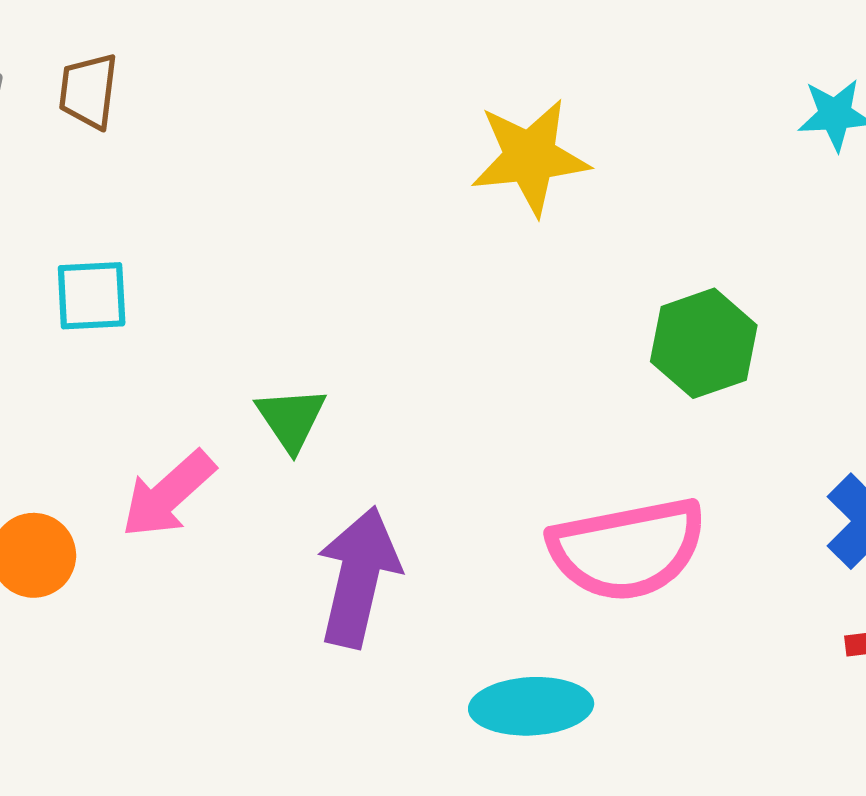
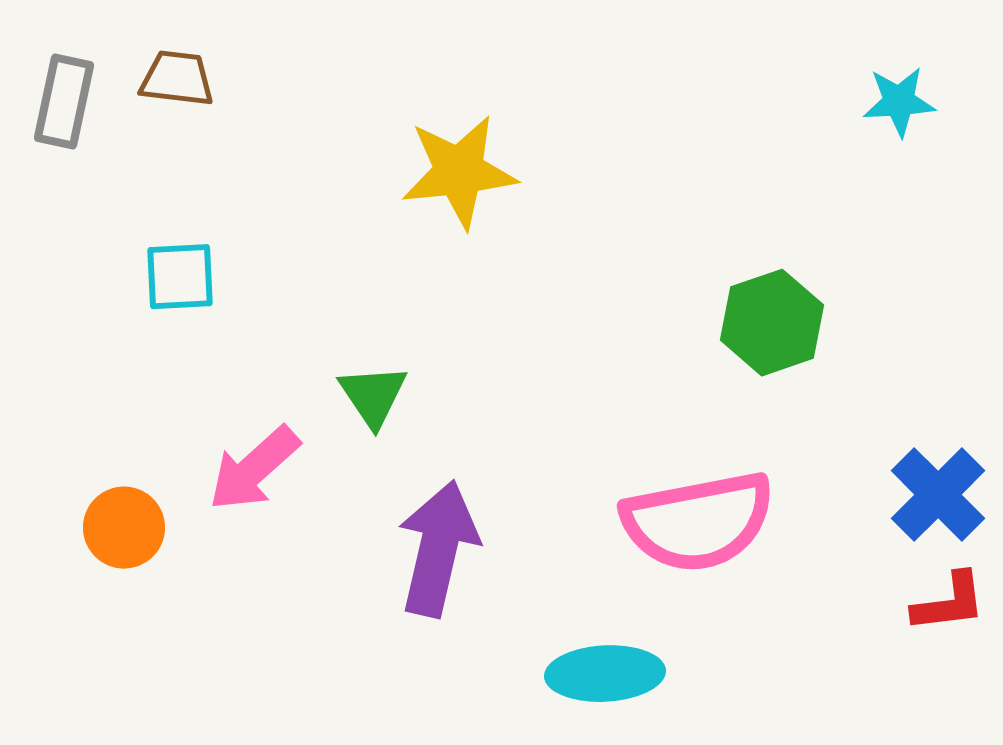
brown trapezoid: (88, 91) -> (177, 79), turned 90
yellow star: (530, 157) -> (459, 172), moved

